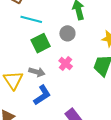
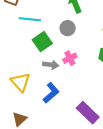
pink cross: (66, 63) -> (70, 58), turned 32
gray arrow: (37, 72) -> (51, 65), moved

